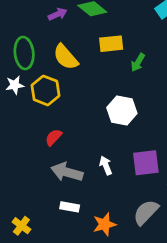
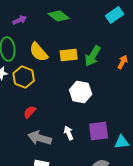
purple arrow: (58, 14) -> (20, 20), moved
yellow rectangle: (111, 44) -> (69, 55), moved
green arrow: (138, 62) -> (93, 56), size x1.5

